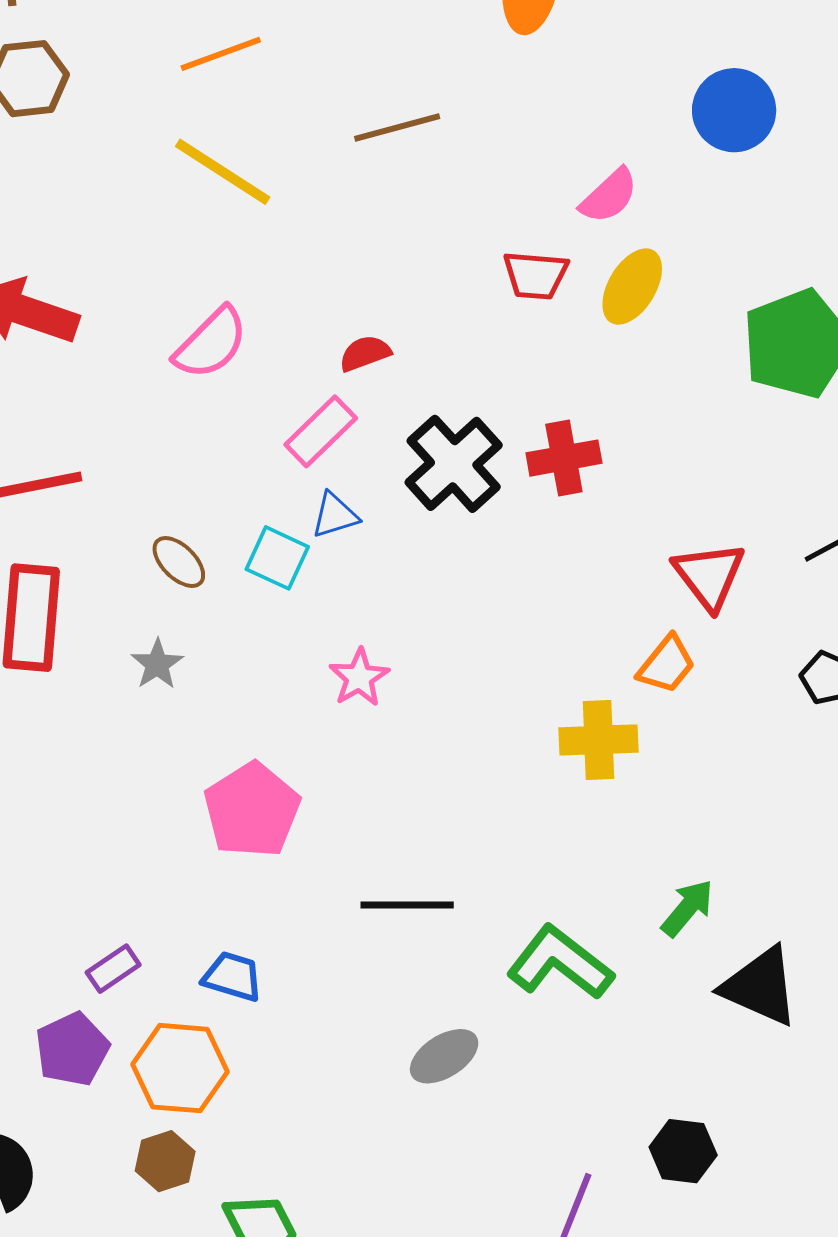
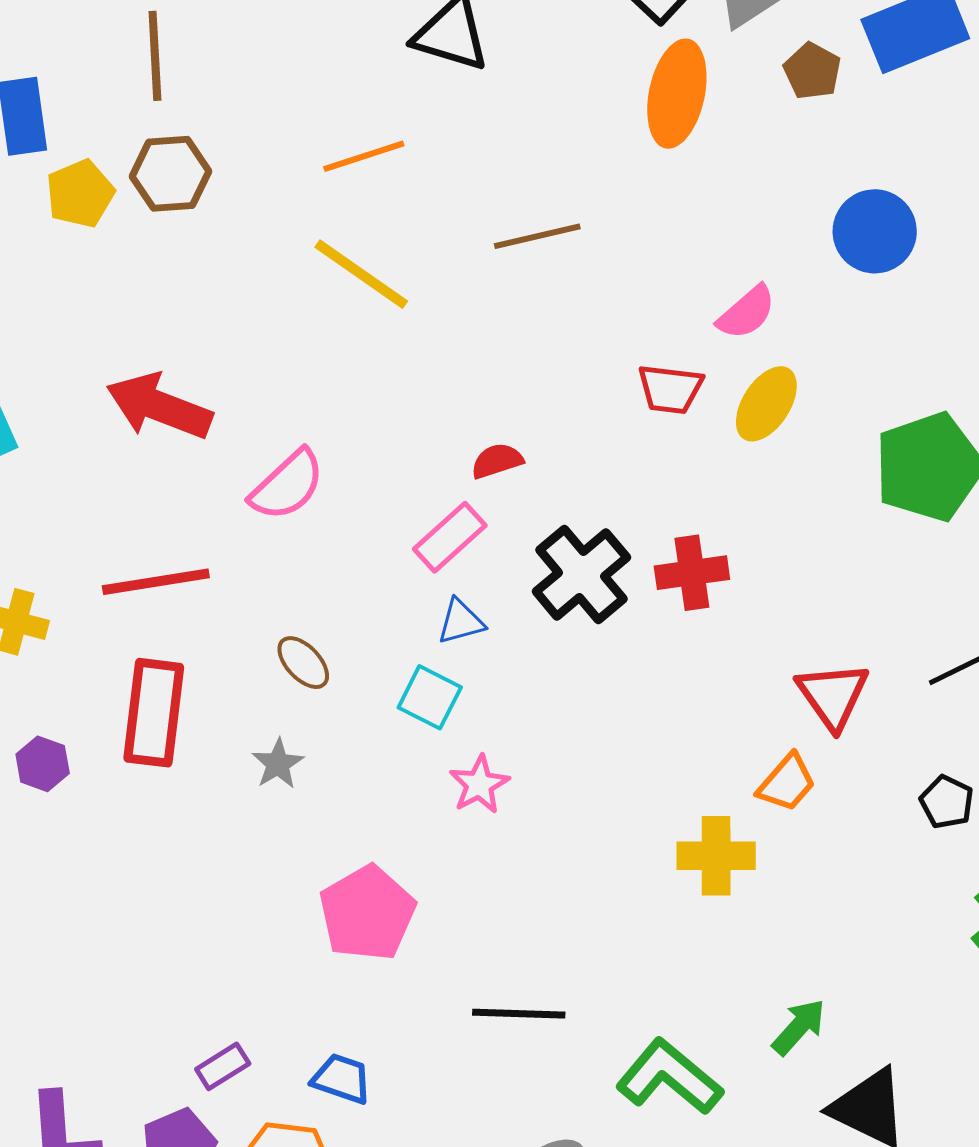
pink semicircle: (211, 343) -> (287, 485), moved
cyan square: (277, 558) -> (430, 697), moved

